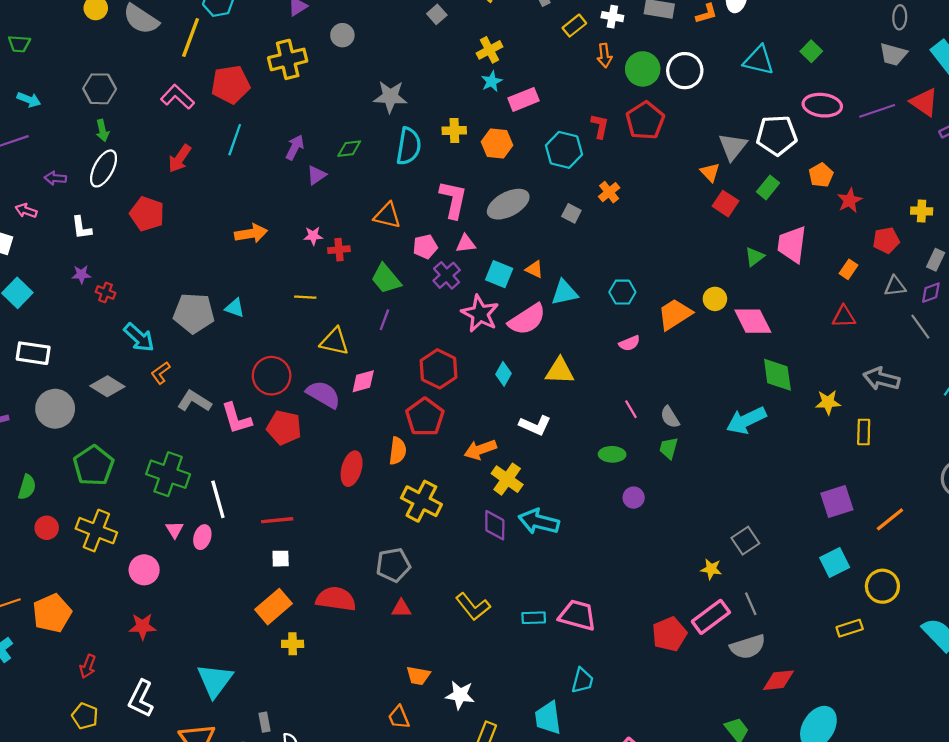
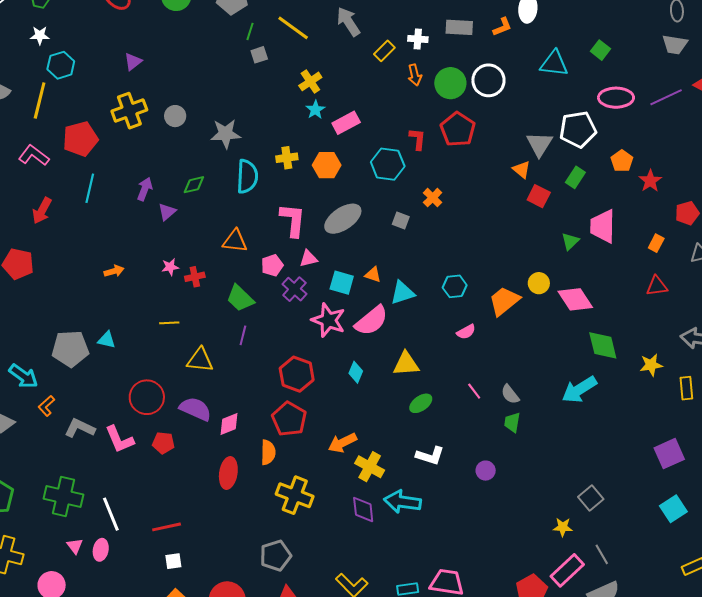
gray square: (437, 14) -> (259, 55), turned 30
gray circle: (342, 35) -> (175, 116), moved
orange arrow: (251, 233) -> (114, 271), size x0.7
pink diamond: (363, 381) -> (229, 424), moved
white L-shape: (535, 425) -> (430, 456), moved
red pentagon: (284, 428) -> (163, 443), size x0.7
green ellipse: (612, 454) -> (421, 403), moved, turned -30

